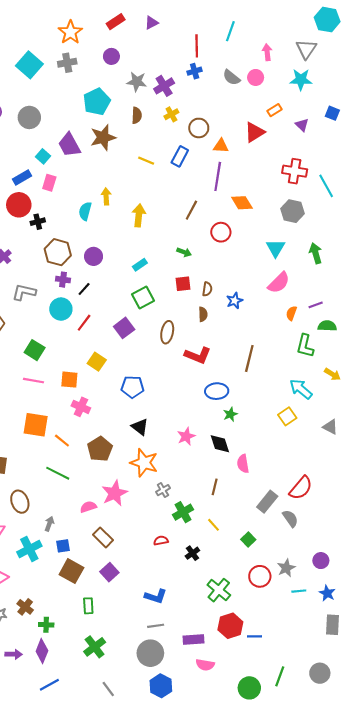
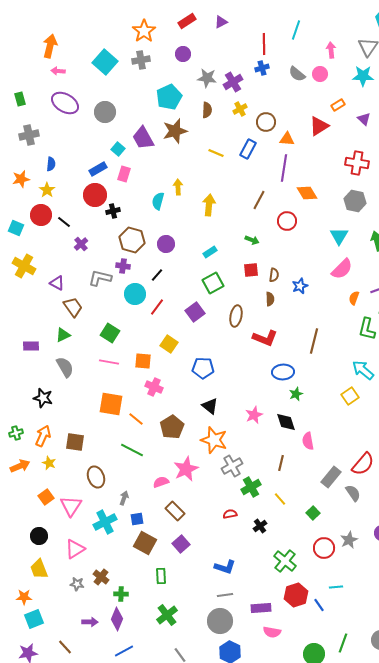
purple cross: (63, 280) -> (123, 266), moved
gray cross: (163, 490) -> (232, 466), size x1.5
cyan line: (299, 591) -> (336, 587), moved
blue line: (255, 636) -> (319, 605), turned 56

